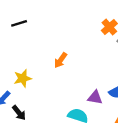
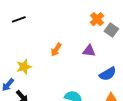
purple triangle: (95, 98) -> (89, 51), moved

